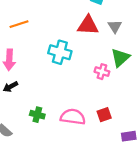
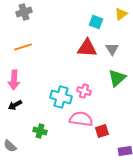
cyan cross: (60, 52) -> (61, 97), moved
pink cross: (102, 72) -> (84, 91), moved
pink semicircle: (73, 117) -> (81, 119), moved

